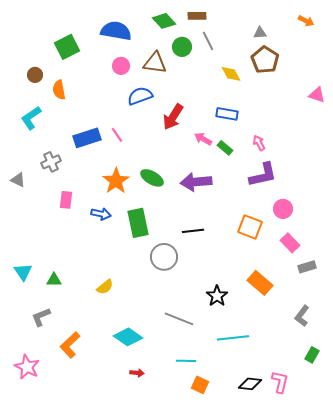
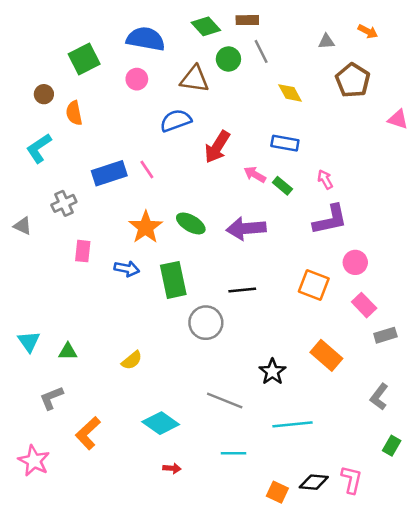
orange arrow: (306, 21) -> (368, 31), moved
brown pentagon: (265, 60) -> (353, 80), moved
pink circle: (121, 66) -> (137, 79), moved
orange square: (200, 385) -> (277, 492), moved

